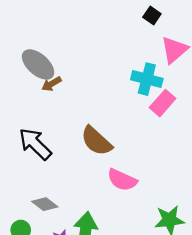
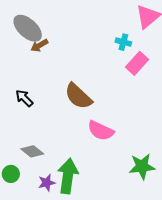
cyan cross: (147, 79) -> (123, 42), size x0.6
black arrow: (35, 144) -> (24, 98), size x0.6

